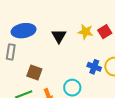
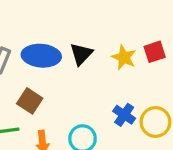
blue ellipse: (24, 31) -> (41, 56), moved
red square: (105, 32) -> (155, 52), moved

